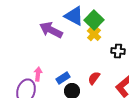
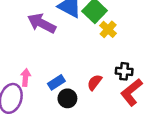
yellow cross: (94, 34) -> (108, 29), moved
black cross: (118, 51) -> (124, 71), moved

